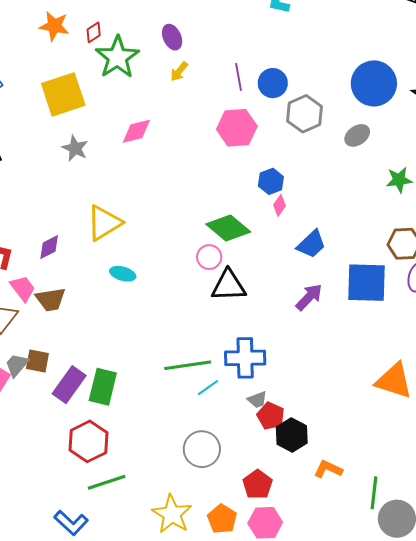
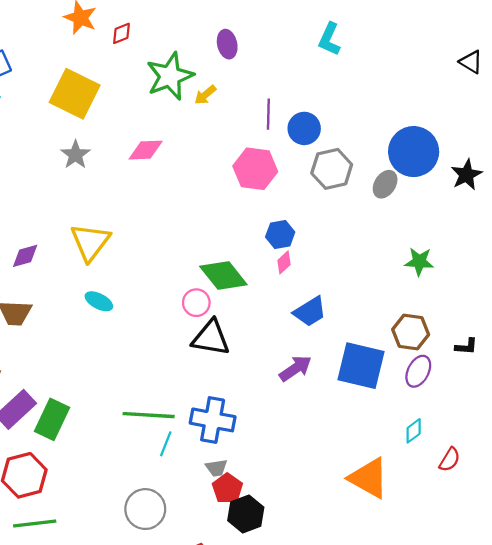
purple ellipse: (172, 37) -> (227, 44), moved
green star: (117, 57) -> (170, 76), moved
yellow square: (63, 94) -> (75, 94), turned 33
gray ellipse: (357, 135) -> (385, 184), moved, turned -35
yellow triangle: (104, 223) -> (90, 242), turned -33
cyan line: (208, 388) -> (166, 444), turned -45

